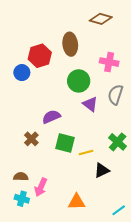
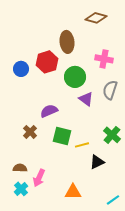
red hexagon: (40, 56) -> (47, 62), moved
cyan cross: (22, 199) -> (21, 189), turned 32

